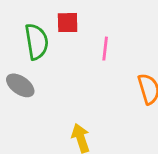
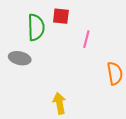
gray ellipse: (20, 85) -> (20, 58), turned -30

